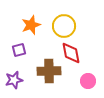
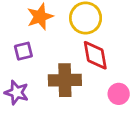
purple star: (14, 80) -> (17, 93), turned 30

